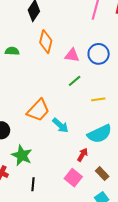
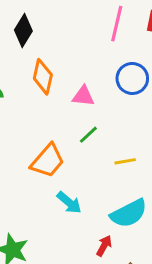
blue circle: (99, 54) -> (132, 78), moved
orange trapezoid: (38, 110) -> (48, 161), moved

